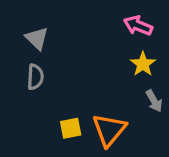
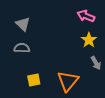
gray semicircle: (35, 77) -> (22, 48), turned -91
yellow square: (71, 128) -> (34, 80), moved

